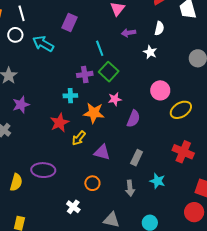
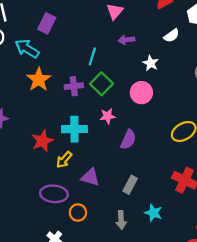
purple rectangle: (70, 22) -> (47, 23), moved
white semicircle: (159, 28) -> (172, 36), moved, turned 40
cyan line: (100, 48) -> (92, 56), turned 35
pink circle: (160, 90) -> (141, 93), moved
cyan cross: (70, 96) -> (74, 129), moved, size x1.5
orange star: (94, 113) -> (39, 79), moved, turned 30
purple ellipse: (43, 170) -> (54, 194), moved

